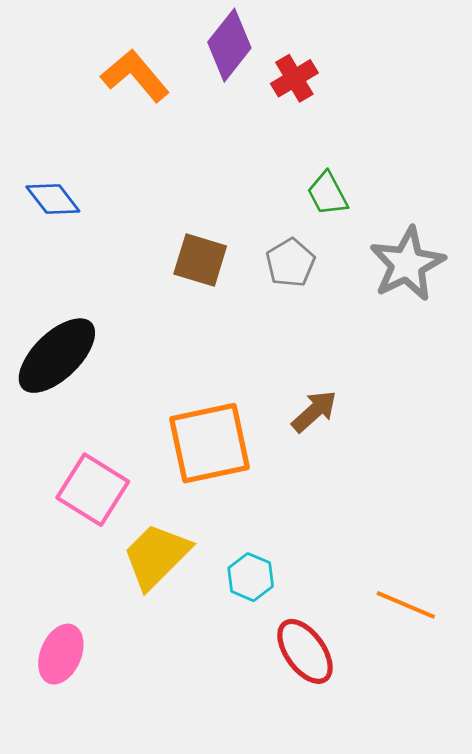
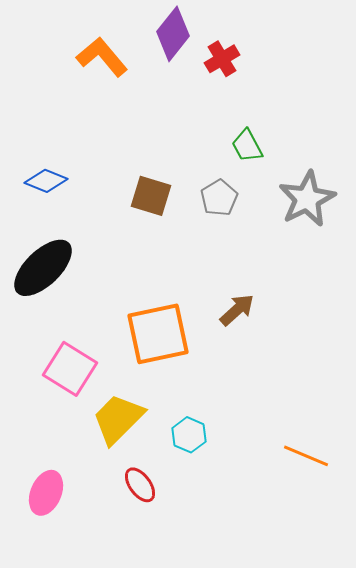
blue diamond: (53, 199) -> (46, 181), moved, turned -30
red ellipse: (305, 651) -> (140, 485), moved, size x0.7

